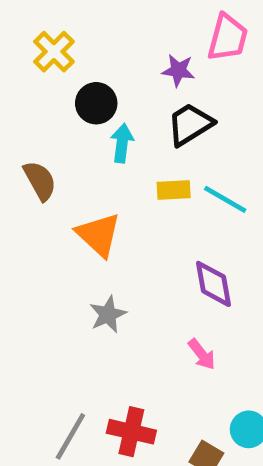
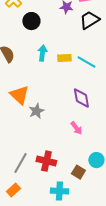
black trapezoid: (190, 124) -> (89, 20), moved
cyan arrow: (122, 143) -> (42, 53), moved
orange triangle: (99, 235) -> (19, 95), moved

